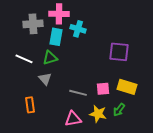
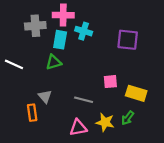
purple square: (119, 52) -> (128, 40), moved
white line: (24, 59) -> (14, 64), moved
gray triangle: (45, 79) -> (45, 97), moved
pink square: (103, 89) -> (110, 82), moved

